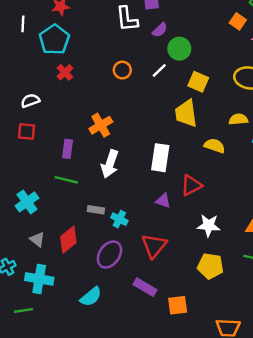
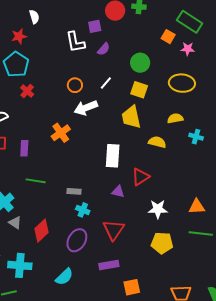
green circle: (179, 49) -> (140, 63), moved
purple rectangle: (68, 149) -> (24, 148), moved
white arrow: (110, 164) -> (86, 108), moved, turned 55
gray rectangle: (96, 210) -> (74, 191), moved
gray triangle: (37, 239) -> (15, 223), moved
purple rectangle: (145, 287) -> (109, 265), turned -36
orange square: (178, 305) -> (132, 287), moved

